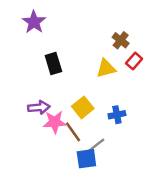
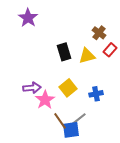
black rectangle: (53, 63) -> (64, 52), moved
pink star: (55, 122) -> (45, 100), turned -30
brown line: (73, 132) -> (60, 121), moved

